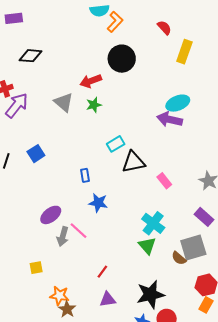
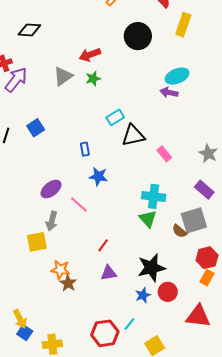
black circle: (122, 59) -> (138, 36), moved
gray triangle: (64, 102) -> (63, 76), turned 45
purple arrow: (170, 119) -> (169, 92), size x0.7
cyan cross: (153, 223) -> (154, 196), turned -30
gray arrow: (63, 236) -> (52, 221), moved
yellow square: (36, 268) -> (37, 242), size x1.5

